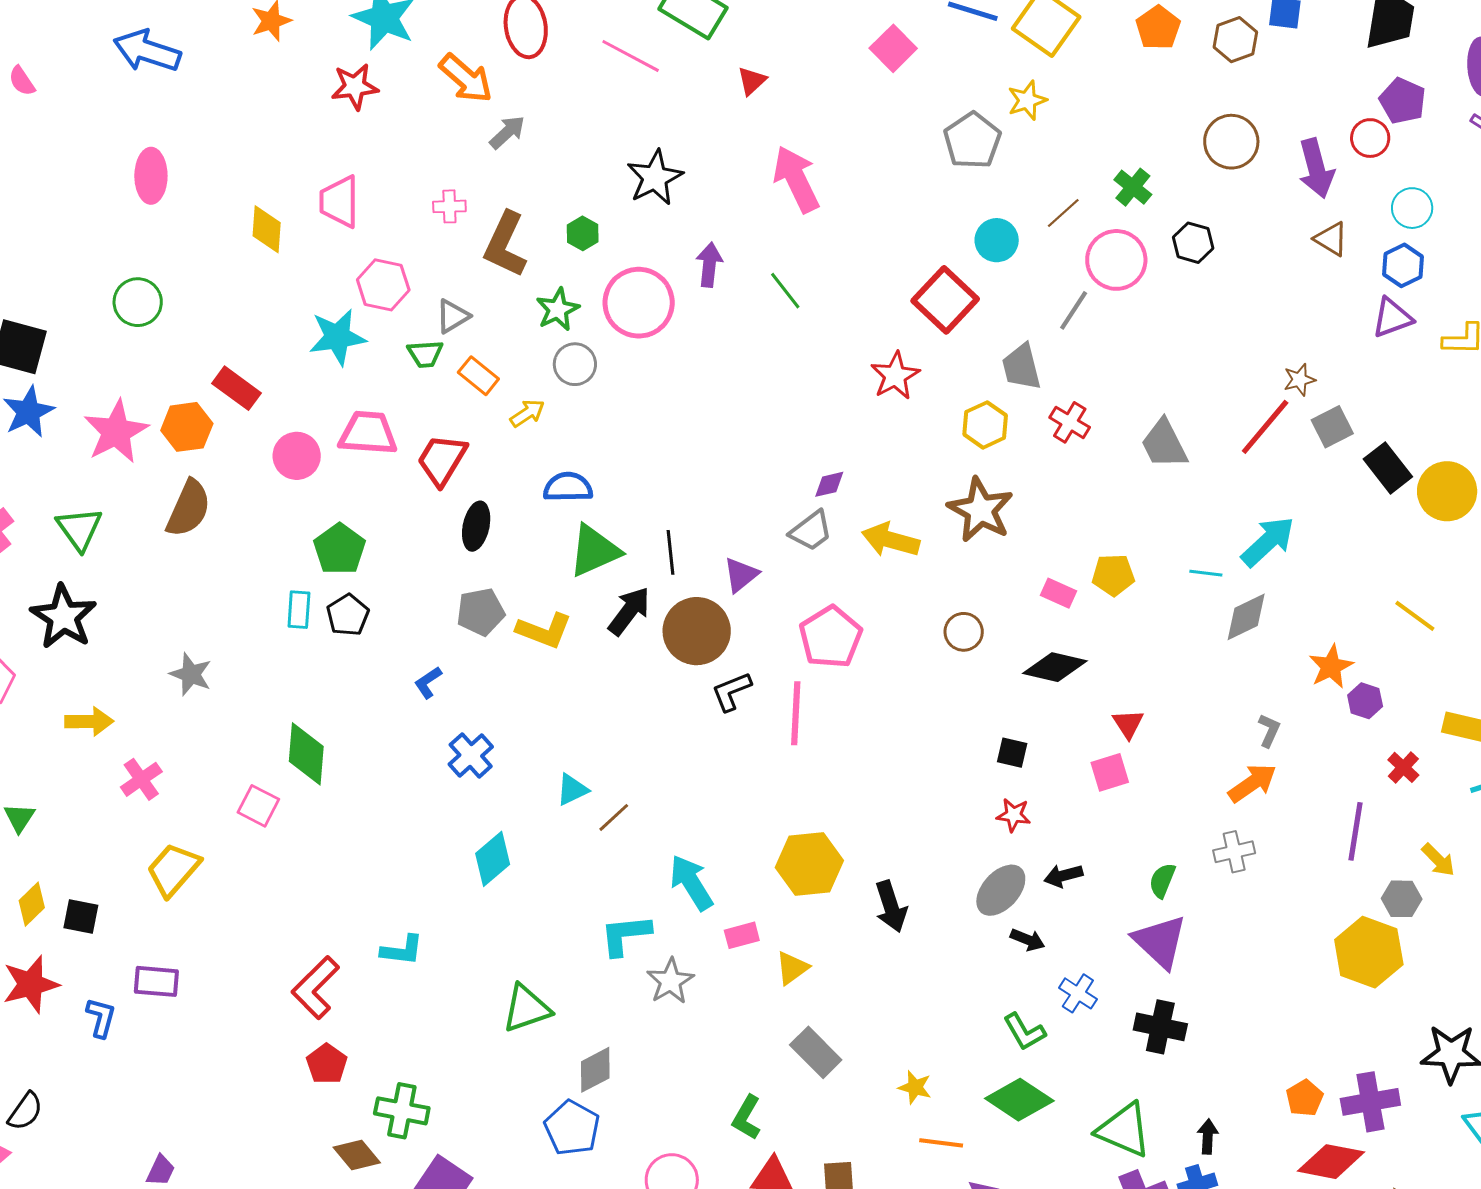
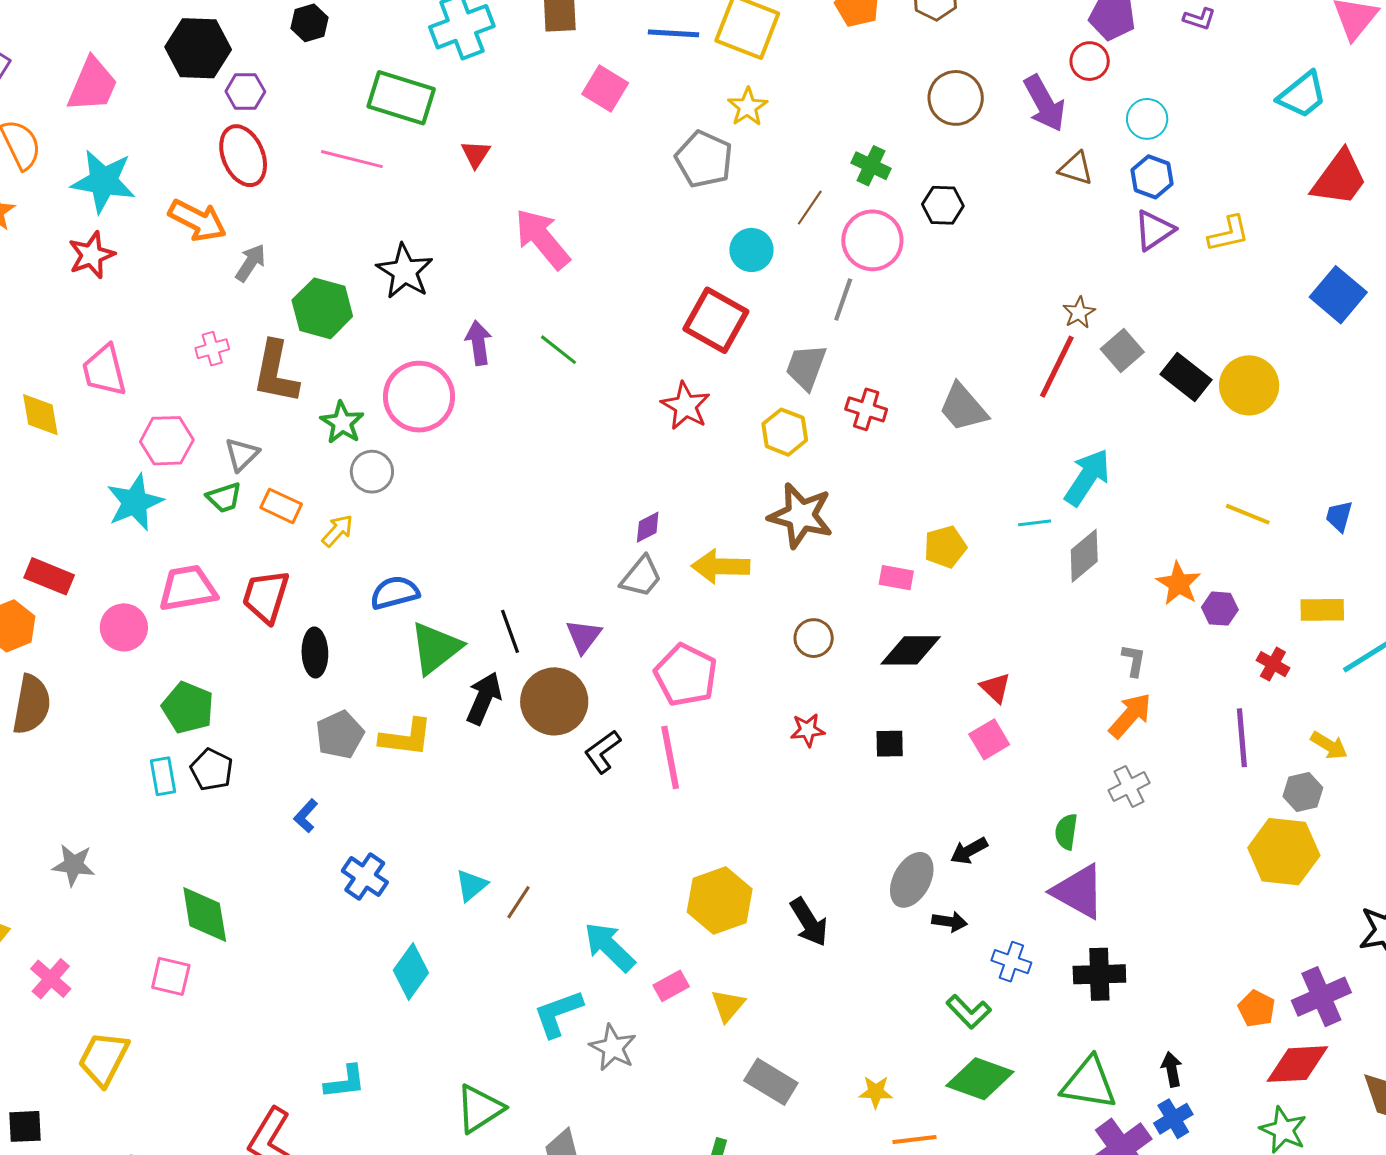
green hexagon: (583, 233) -> (322, 308), moved, size x1.8
gray trapezoid: (1021, 367) -> (806, 367), turned 48
red star: (1014, 815) -> (808, 730), moved

